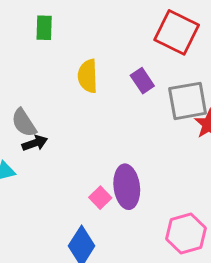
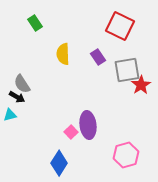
green rectangle: (44, 28) -> (35, 23), turned -35
black arrow: (35, 143) -> (17, 97), moved, turned 49

